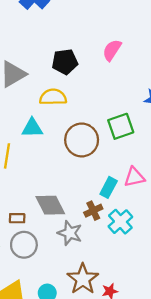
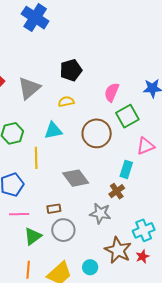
pink semicircle: (112, 50) -> (112, 92), moved
yellow semicircle: (53, 97) -> (66, 102), size x0.7
pink triangle: (134, 177) -> (146, 146), moved
gray diamond: (50, 205) -> (76, 178), moved
cyan cross: (120, 222) -> (144, 230), moved, turned 30

